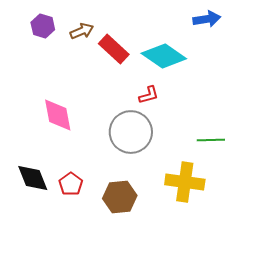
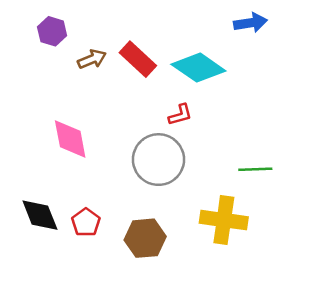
brown arrow: (82, 31) -> (92, 59), moved

